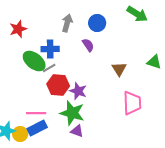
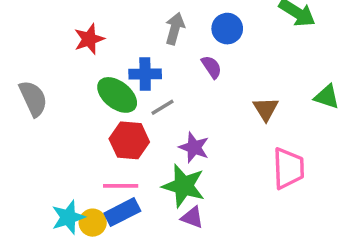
gray line: (49, 68) -> (163, 107), moved
red hexagon: (58, 85) -> (129, 140), moved

